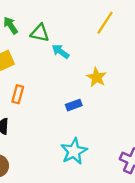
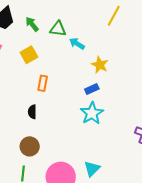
yellow star: (97, 77) -> (100, 65), moved
cyan star: (74, 151) -> (92, 113), moved

